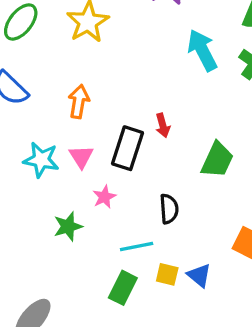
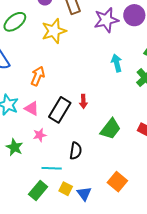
cyan arrow: (202, 50) -> (117, 63), size x0.7
pink triangle: (81, 157) -> (32, 108), turned -42
green star: (68, 226) -> (14, 147), turned 30

